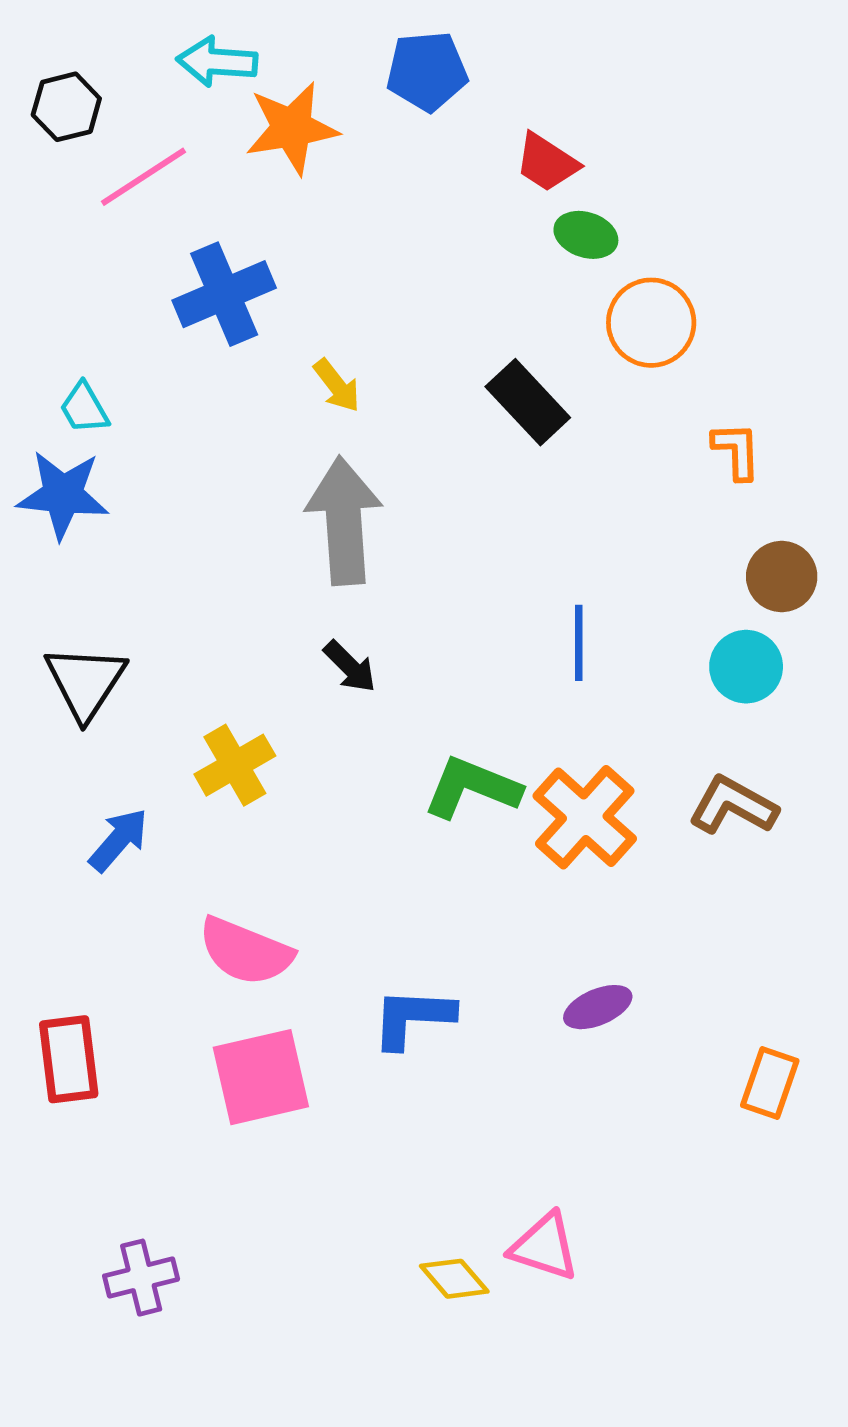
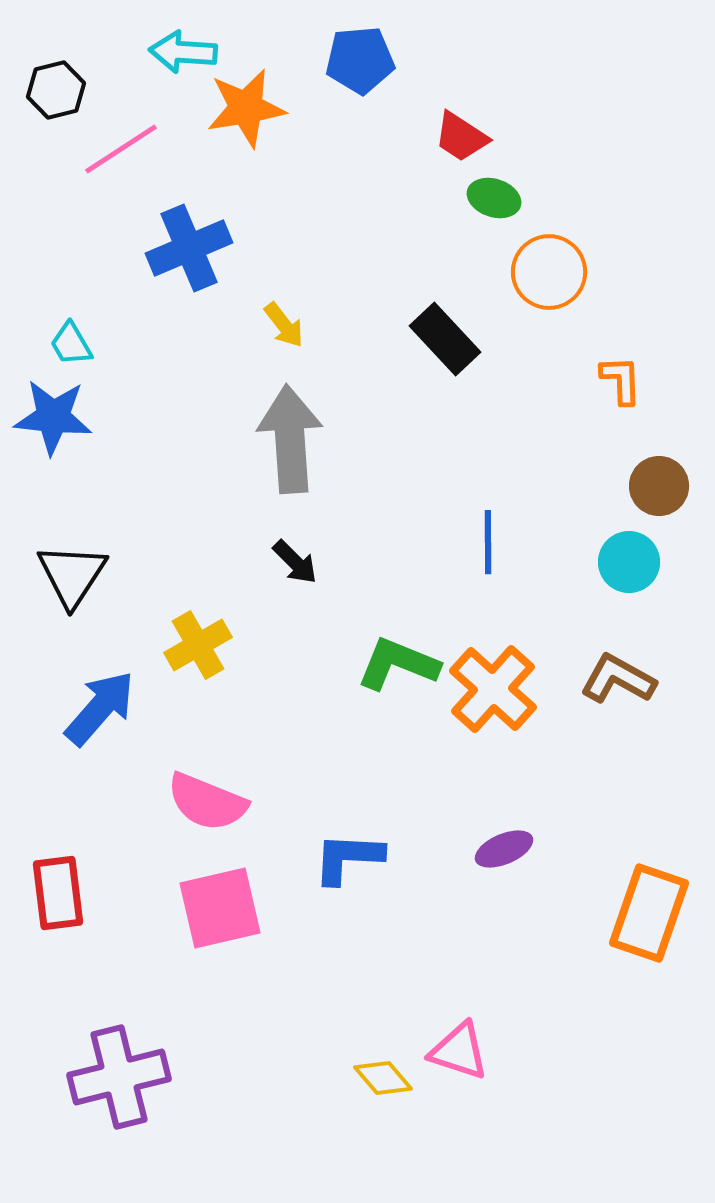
blue arrow: (119, 840) -> (100, 708), size x1.4
orange rectangle: (770, 1083) -> (649, 913), size x1.6
purple cross: (141, 1278) -> (119, 1077), size x1.6

